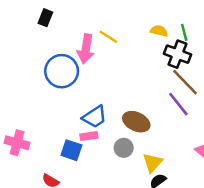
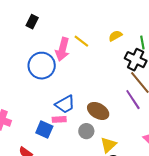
yellow semicircle: (159, 31) -> (115, 36), moved, turned -48

